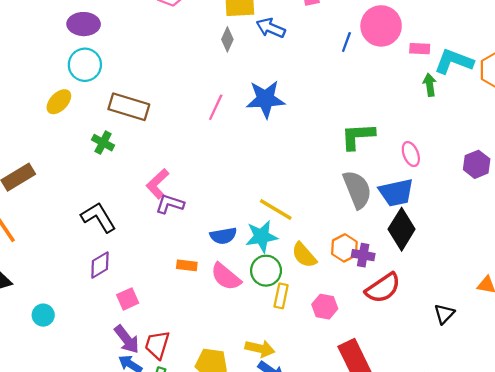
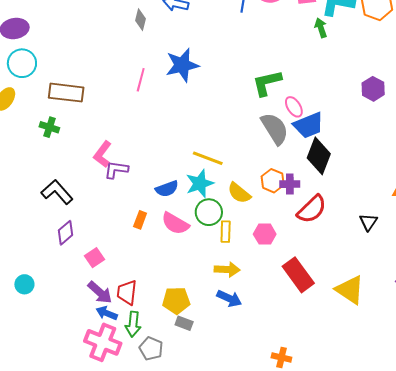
pink ellipse: (411, 154) -> (294, 107), moved
orange rectangle: (187, 265) -> (140, 220), turned -66
yellow arrow: (260, 349) -> (227, 270), moved

